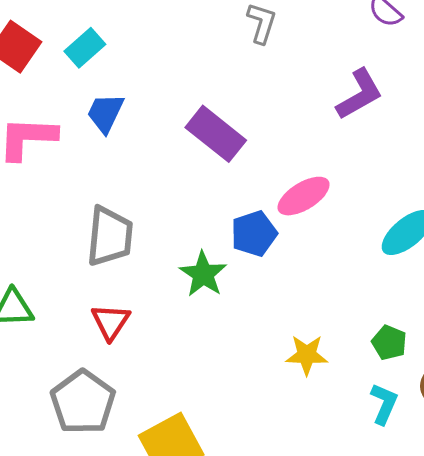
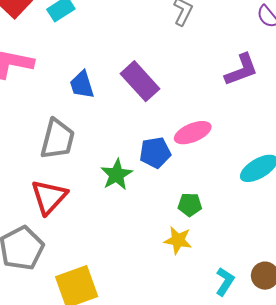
blue trapezoid: (105, 113) -> (82, 85), moved, turned -52
red triangle: (111, 322) -> (49, 197), size x1.4
green pentagon: (389, 343) -> (190, 205), moved, turned -30

